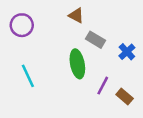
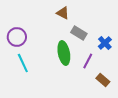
purple circle: (22, 25) -> (17, 37), moved
purple line: (103, 86) -> (88, 61), moved

